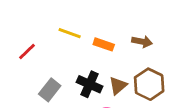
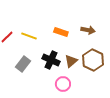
yellow line: (70, 33) -> (29, 36), moved

